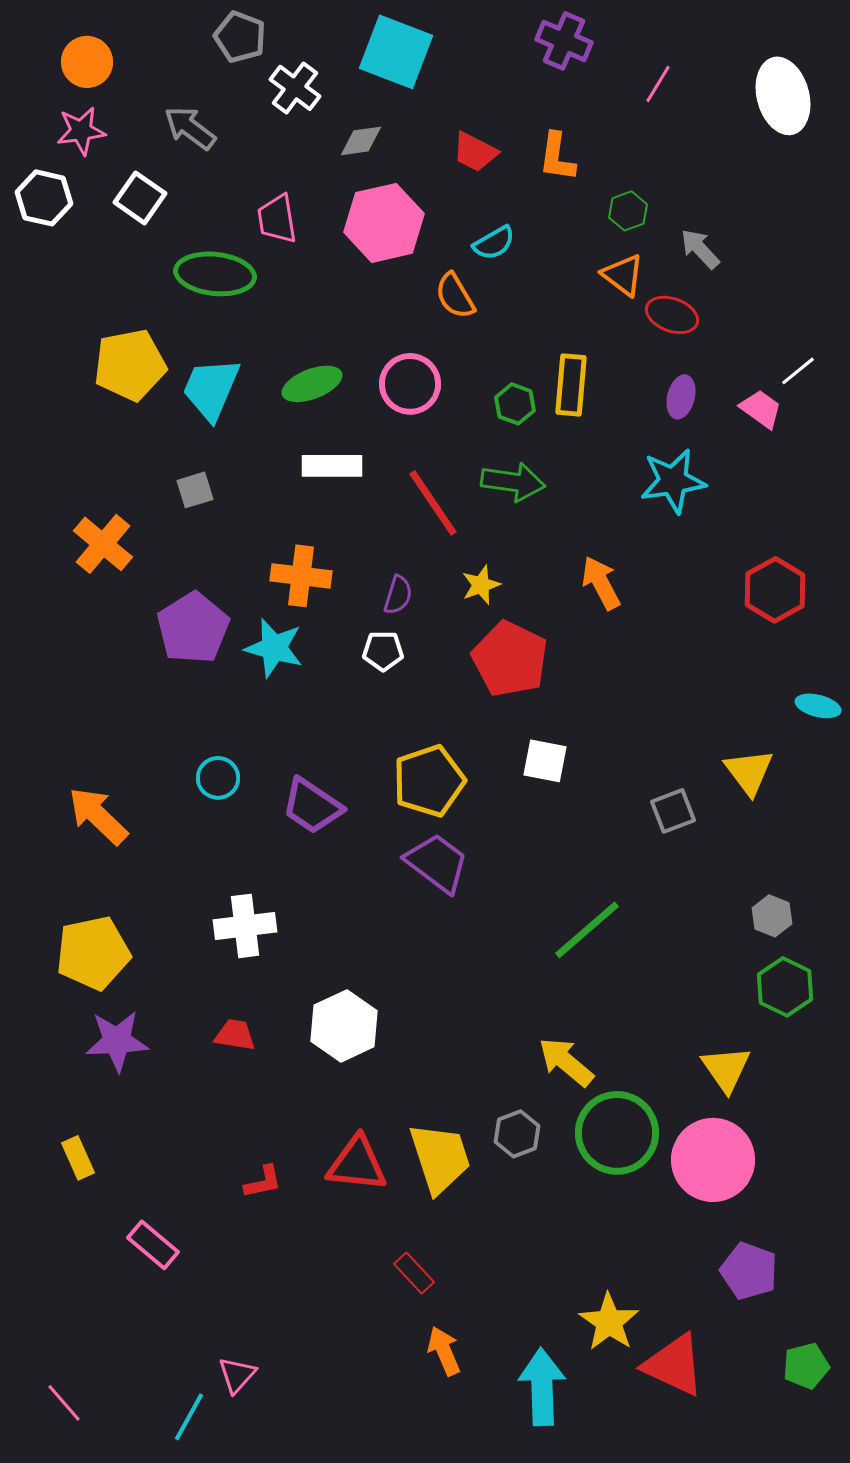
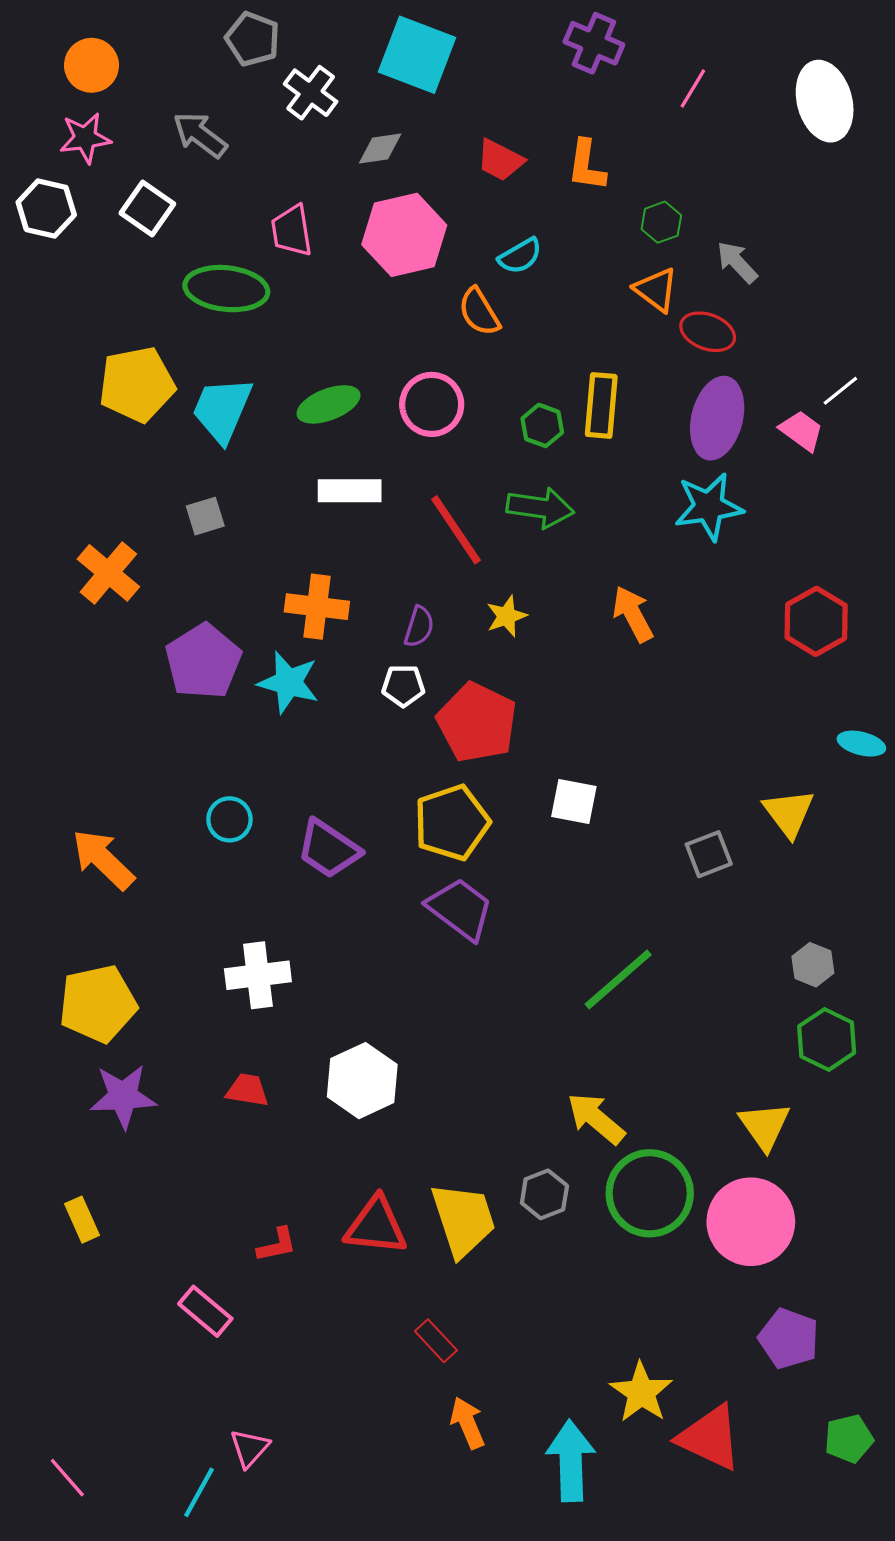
purple ellipse: (681, 397) -> (717, 418), size x1.8
red pentagon: (510, 659) -> (477, 722), moved
pink rectangle: (153, 1245) -> (205, 1311), moved

